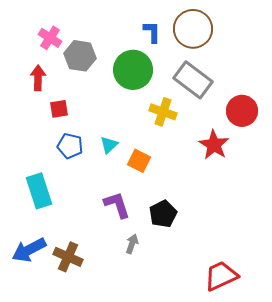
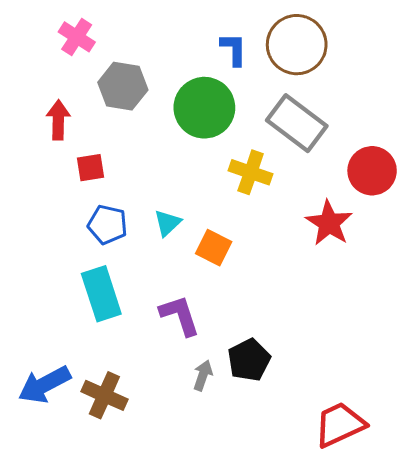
pink cross: (50, 38) -> (77, 37), moved
cyan rectangle: (39, 191) -> (101, 294), moved
black pentagon: (163, 214) -> (249, 360), moved

